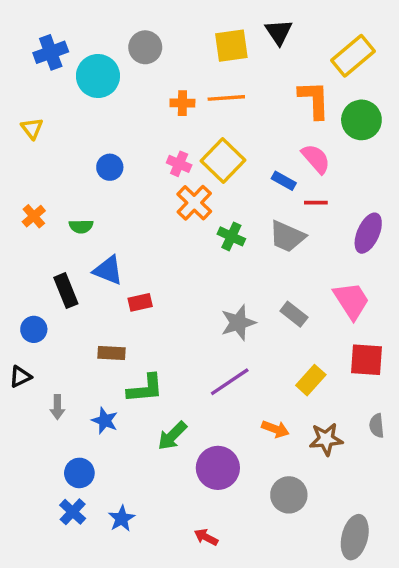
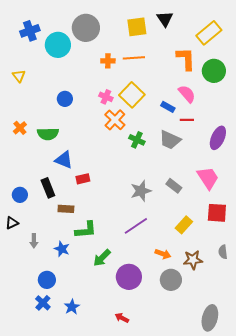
gray circle: (145, 47) -> (86, 28), size x1.4
green semicircle: (81, 226) -> (48, 134), size x1.5
black rectangle: (66, 291) -> (48, 188), moved
gray circle: (289, 495) -> (171, 280), moved

